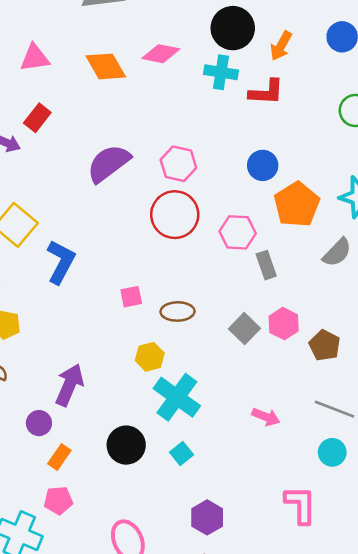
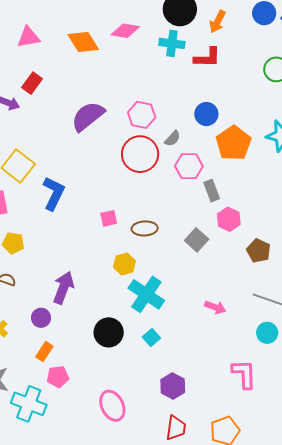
gray semicircle: (337, 252) -> (173, 139), moved, size x0.7
pink hexagon: (284, 324) -> (229, 219), moved
orange rectangle: (59, 457) -> (44, 352), moved

